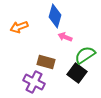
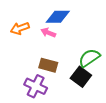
blue diamond: (55, 16) -> (58, 17), turned 75
pink arrow: (65, 37) -> (48, 33), moved

